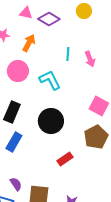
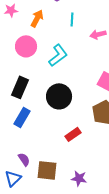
cyan line: (68, 54) -> (72, 19), moved
pink arrow: (90, 59) -> (98, 34), turned 98
cyan L-shape: (50, 80) -> (58, 55), turned 80

